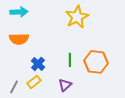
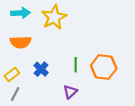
yellow star: (77, 17) -> (54, 17), moved
yellow rectangle: (34, 82) -> (12, 75), moved

